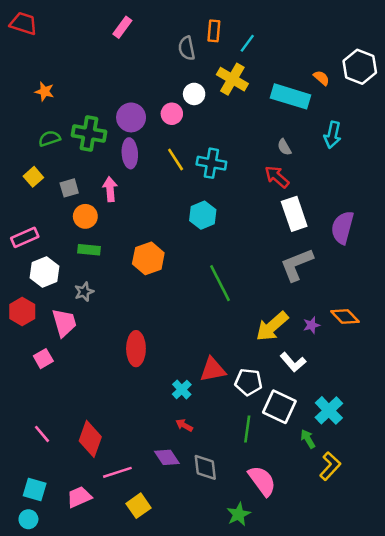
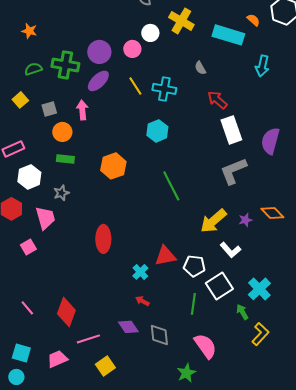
gray semicircle: (284, 147) -> (200, 68), moved
purple ellipse: (130, 153) -> (98, 81), turned 50
white square: (279, 407) -> (219, 286), turned 32

